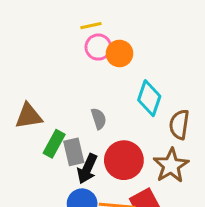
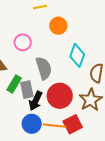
pink circle: (98, 47) -> (23, 42), moved
gray semicircle: (99, 119) -> (44, 68), size x1.6

